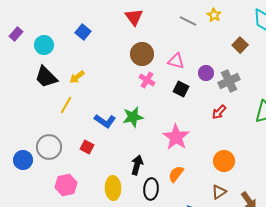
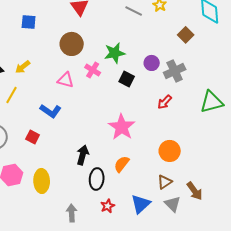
blue square: (83, 32) -> (29, 22), turned -35
brown circle: (142, 54) -> (72, 44), moved
pink triangle: (176, 61) -> (66, 80), moved
green star: (133, 117) -> (115, 53), moved
yellow ellipse: (113, 188) -> (42, 181), moved

